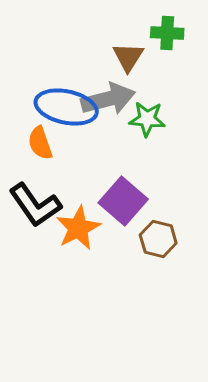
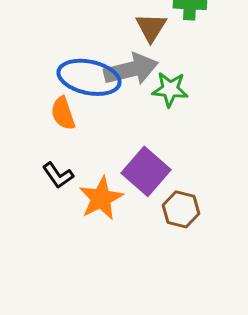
black L-shape: (35, 205) -> (58, 175), size x0.6

